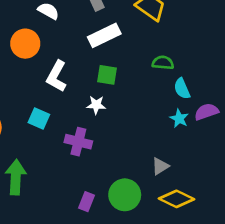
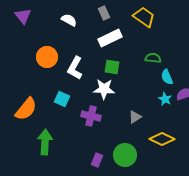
orange circle: (25, 44) -> (47, 57), moved
white star: (96, 105) -> (104, 89), size x1.5
gray triangle: (160, 166) -> (135, 117), moved
yellow diamond: (177, 199) -> (162, 139), moved

